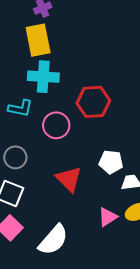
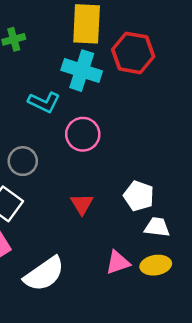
red hexagon: (93, 102) -> (133, 53), moved
red triangle: (69, 179) -> (82, 204), size x0.7

